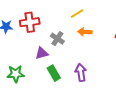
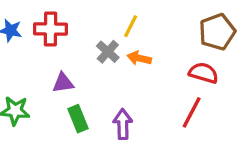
yellow line: (77, 14) -> (131, 26), turned -40
gray cross: (57, 39) -> (108, 52), moved

